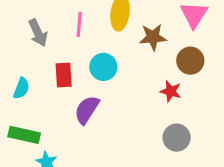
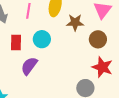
red star: (171, 91) -> (102, 67), moved, size x1.5

